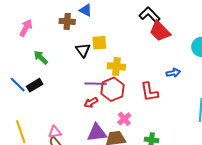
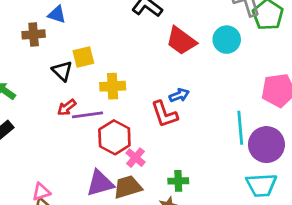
red trapezoid: (160, 31) -> (181, 41), moved
blue arrow: (173, 73) -> (179, 95), moved
red hexagon: (113, 89) -> (114, 137), moved
red arrow: (91, 102) -> (67, 107), moved

